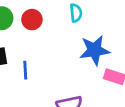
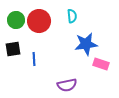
red circle: (32, 20) -> (39, 21), size x1.5

